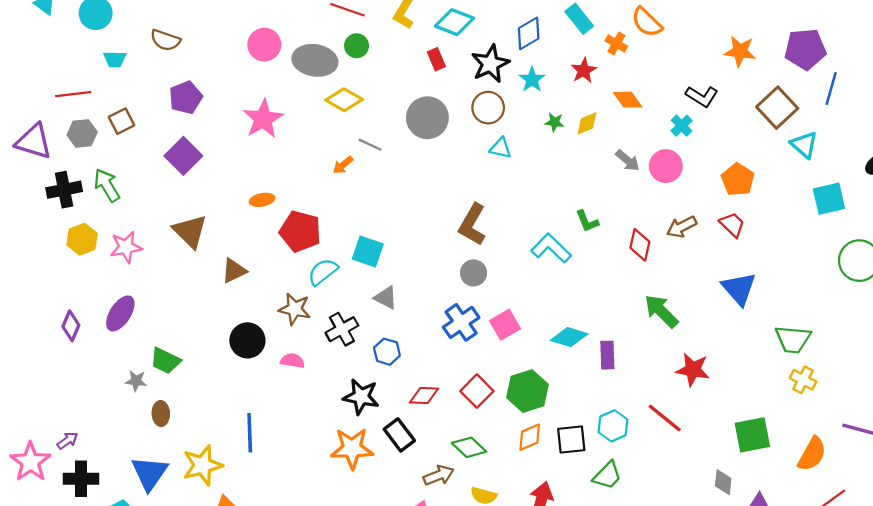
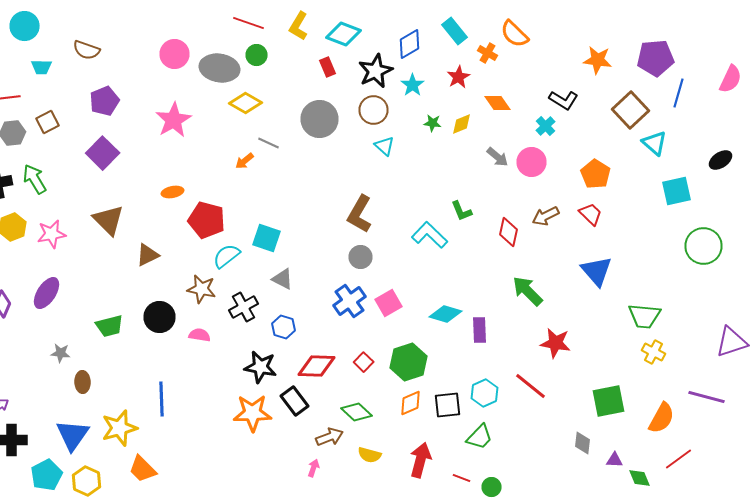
cyan triangle: (500, 148) -> (384, 146), turned 30
green trapezoid: (165, 361) -> (110, 326), moved, turned -40
red square: (477, 391) -> (364, 362), size x0.7
red diamond: (424, 396) -> (316, 366), size x1.4

